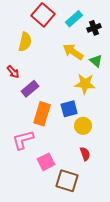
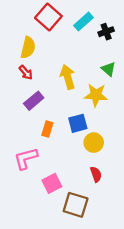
yellow arrow: (73, 52) -> (68, 77), moved, turned 40
red arrow: (13, 72) -> (26, 72), moved
orange rectangle: (42, 114) -> (47, 129), size x0.6

